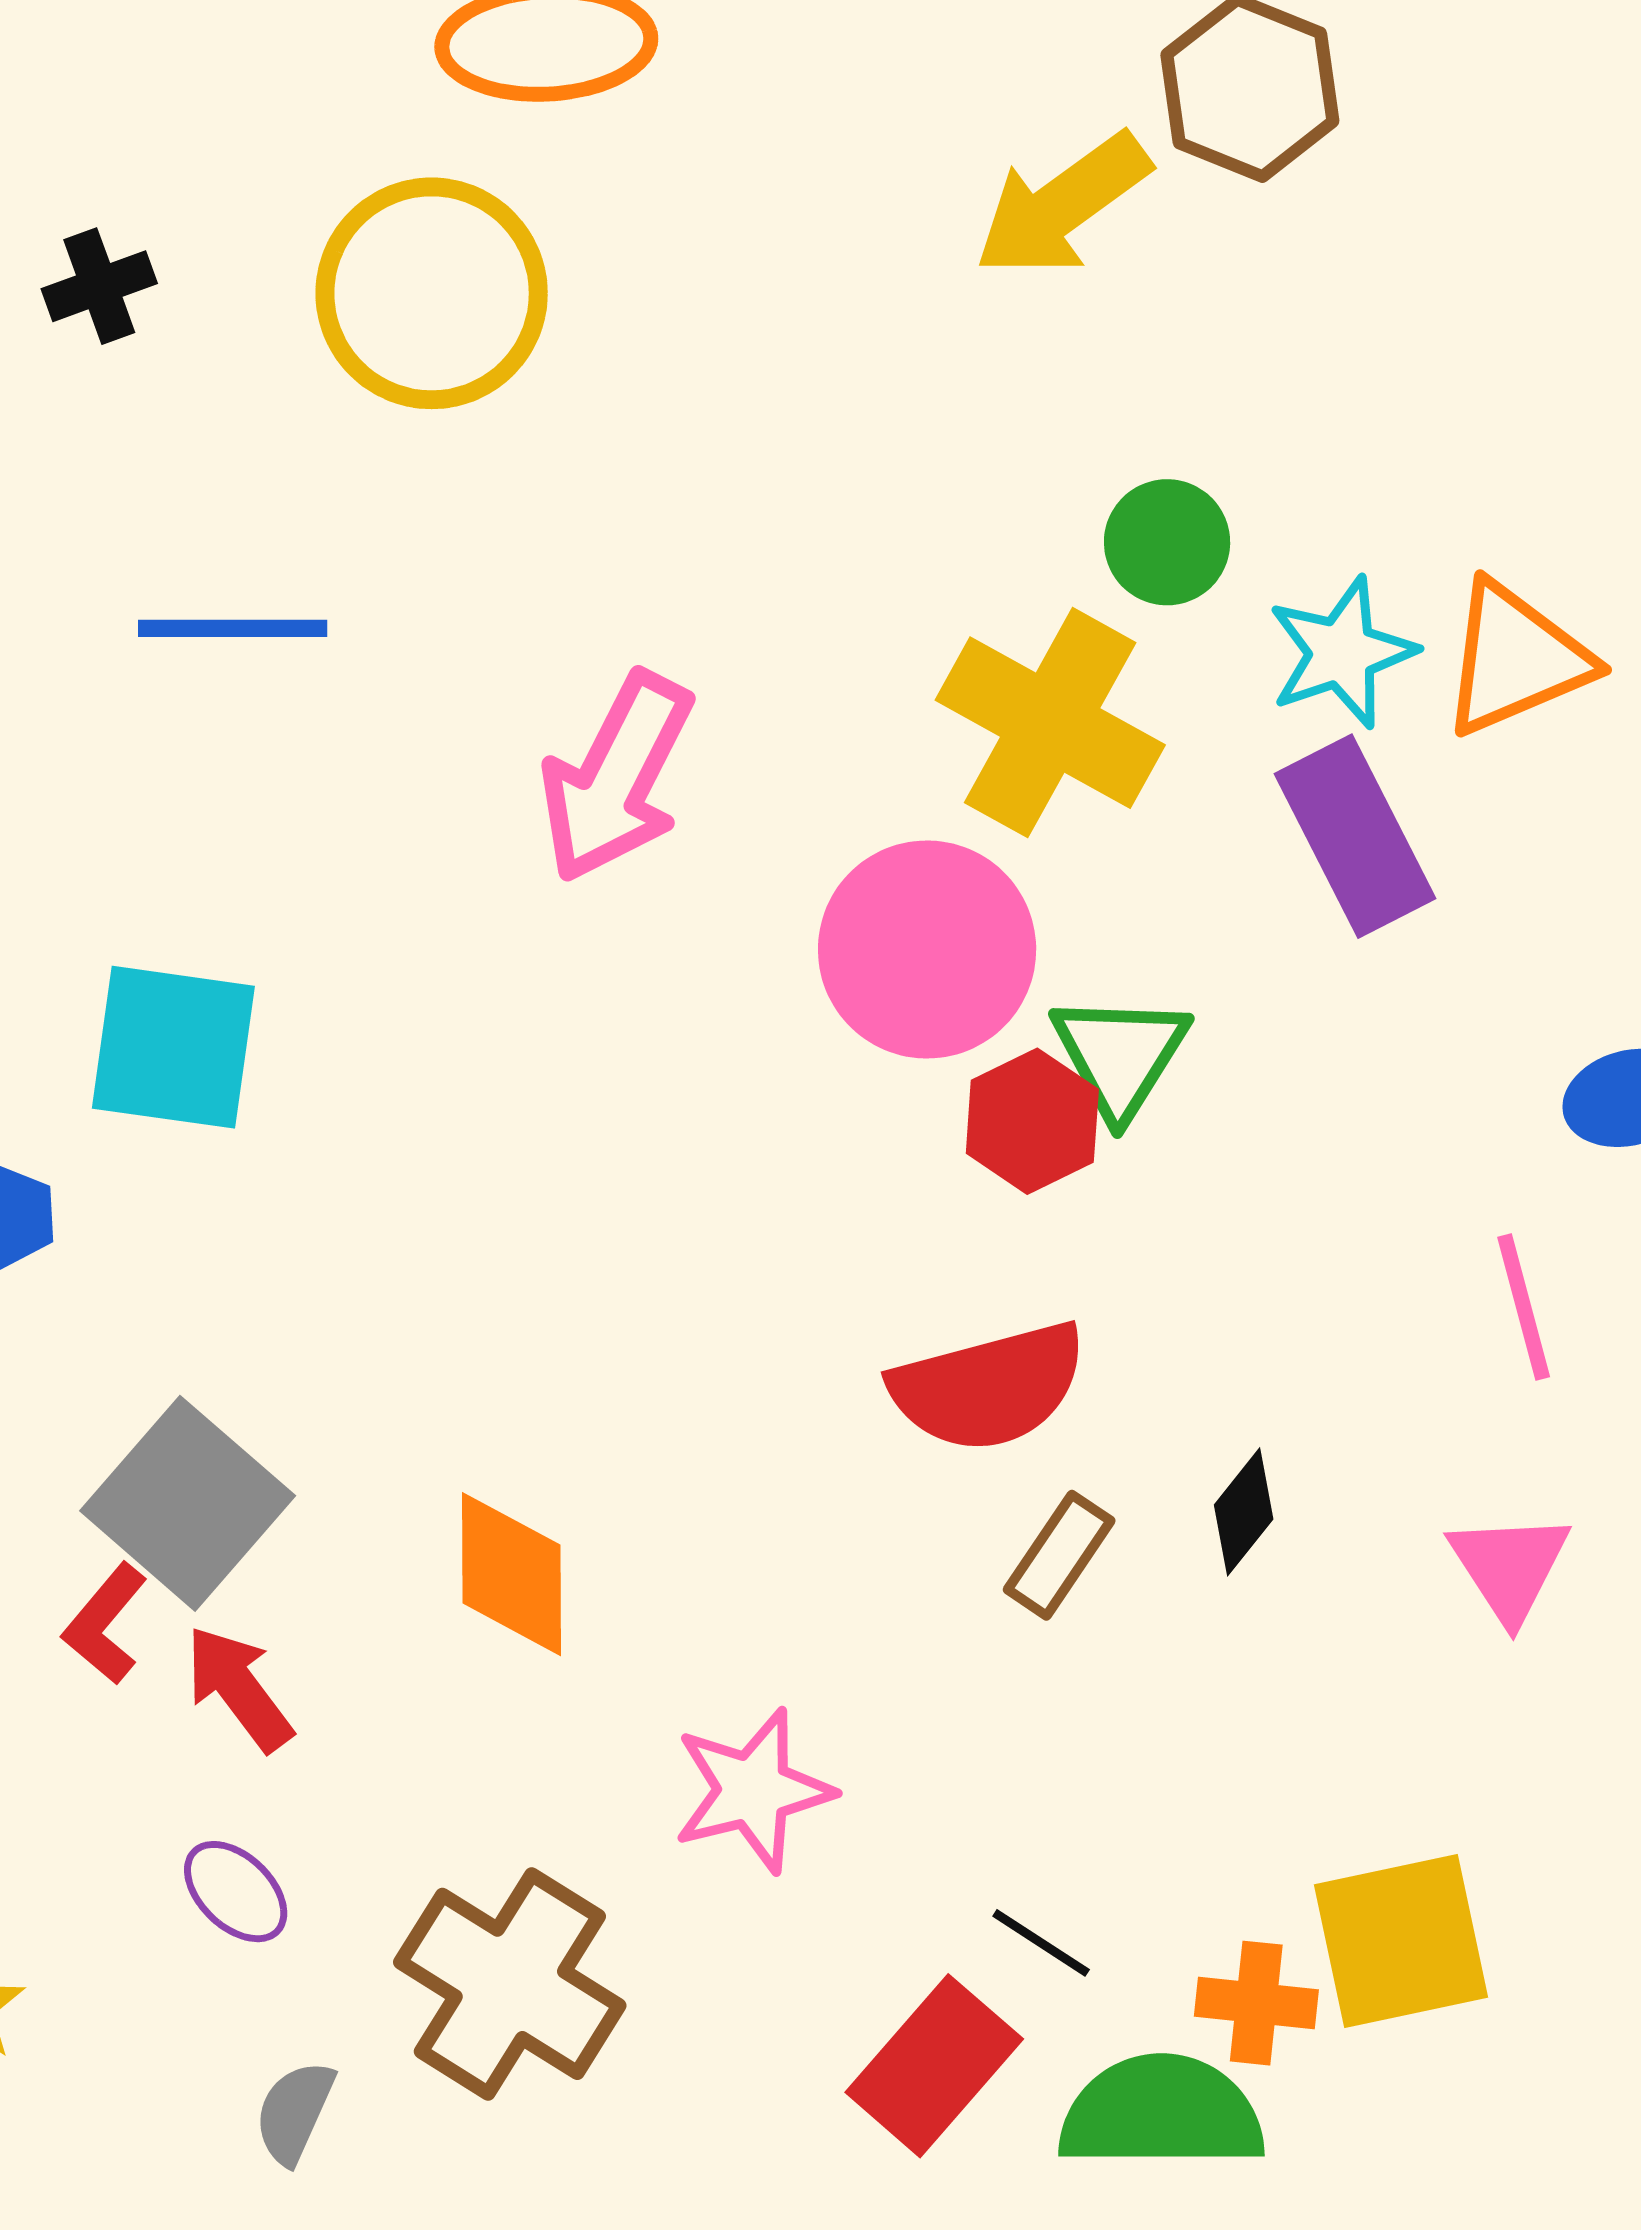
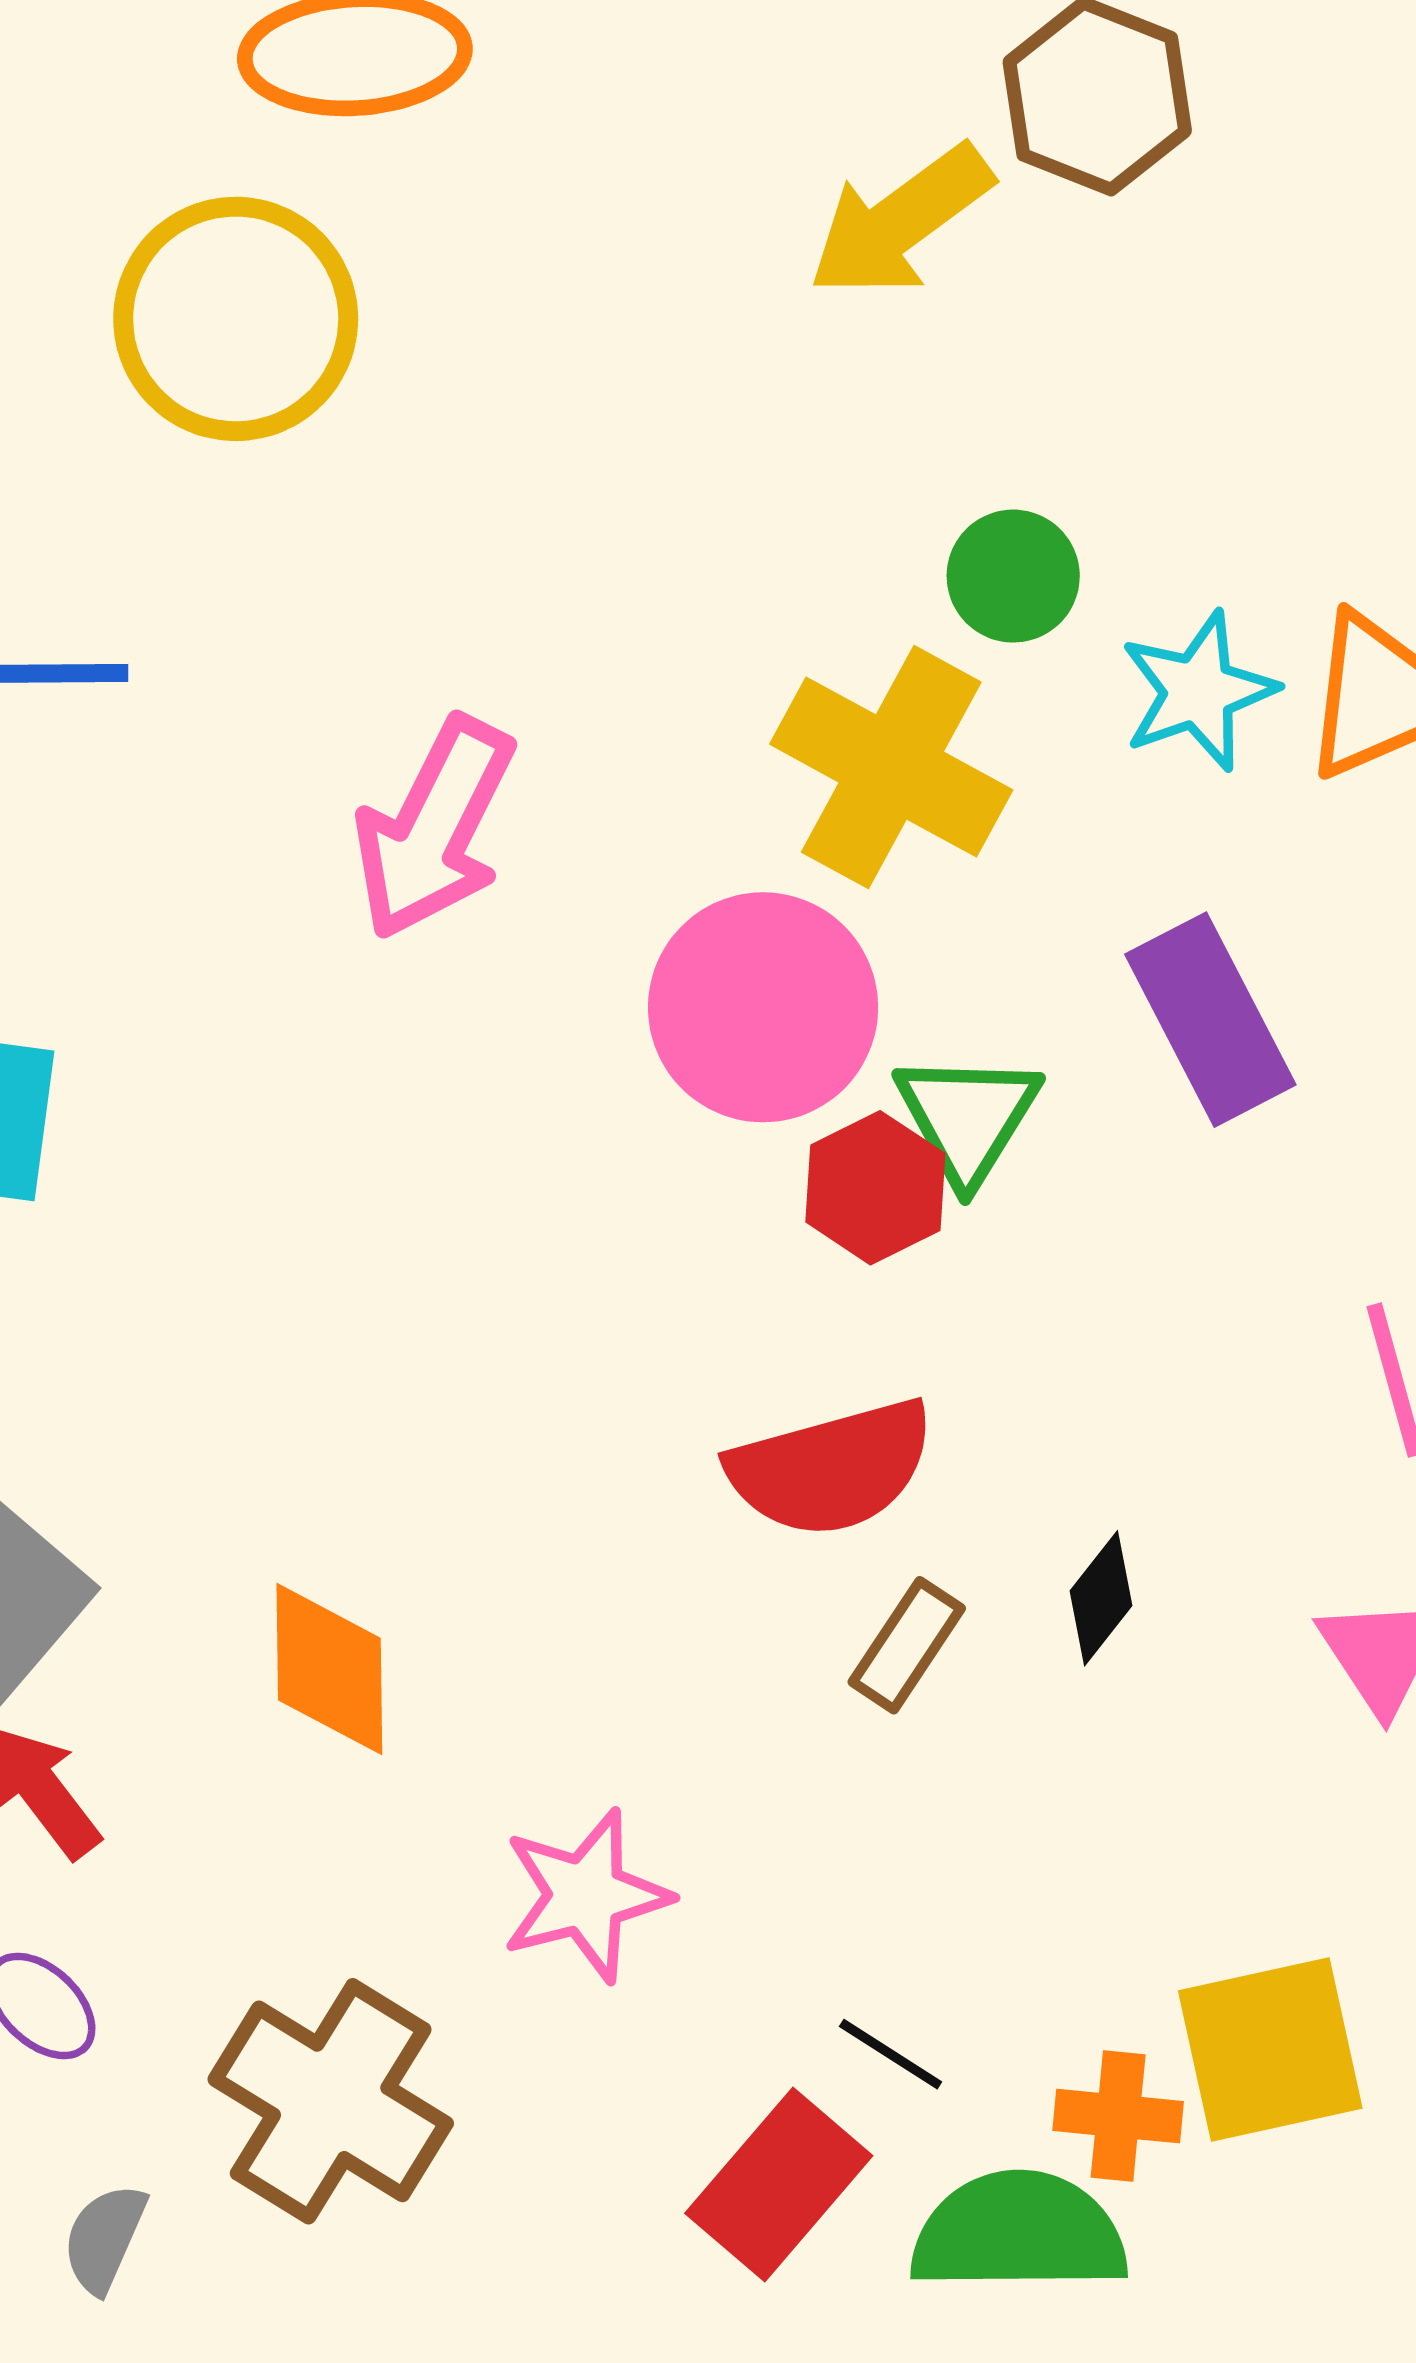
purple rectangle: (1355, 836) -> (1210, 1020), moved

